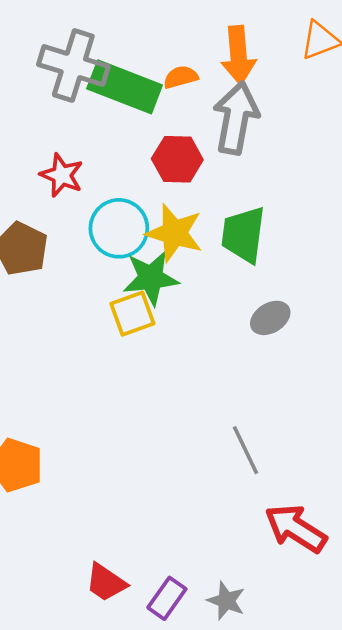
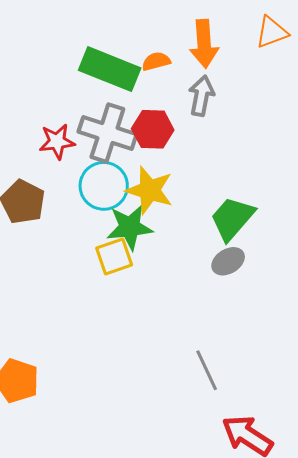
gray cross: (73, 65) -> (107, 133), moved
gray arrow: (236, 118) -> (201, 96), size x0.7
red star: (62, 175) -> (57, 141), turned -30
green trapezoid: (243, 235) -> (232, 218), moved, turned 33

